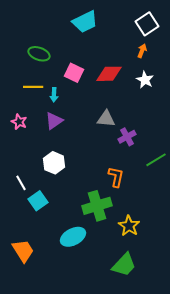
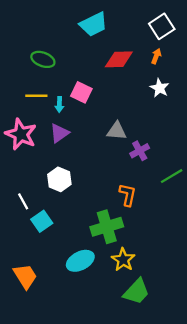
pink square: (74, 73) -> (81, 92), moved
red diamond: (109, 74) -> (119, 59), moved
pink star: (19, 122) -> (21, 134), size x1.8
yellow star: (129, 226) -> (123, 260), moved

